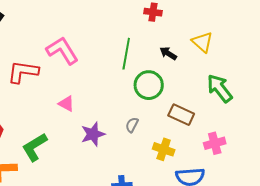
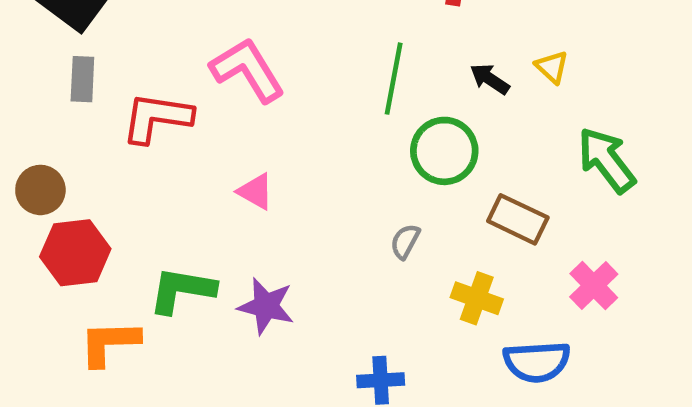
yellow triangle: (202, 42) -> (552, 67), moved, size x0.7
purple star: (93, 134) -> (266, 306), moved, turned 30
pink cross: (215, 143) -> (594, 286), turned -30
green L-shape: (35, 147) -> (182, 290), turned 40

